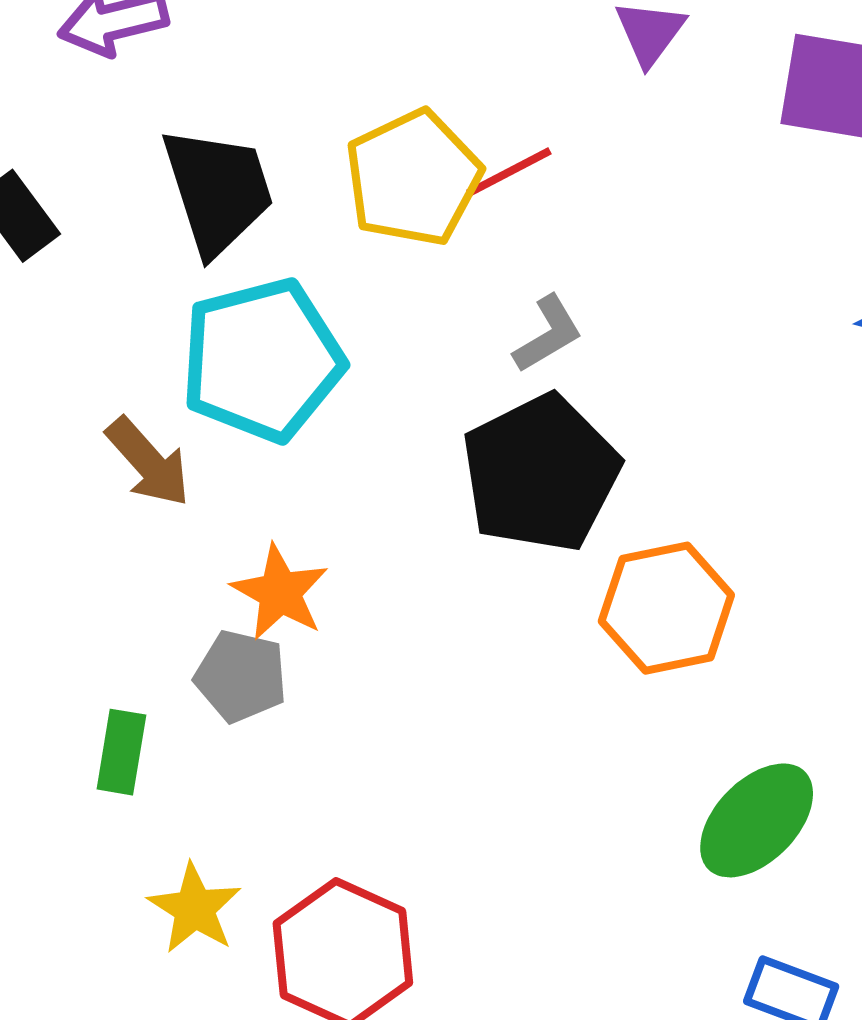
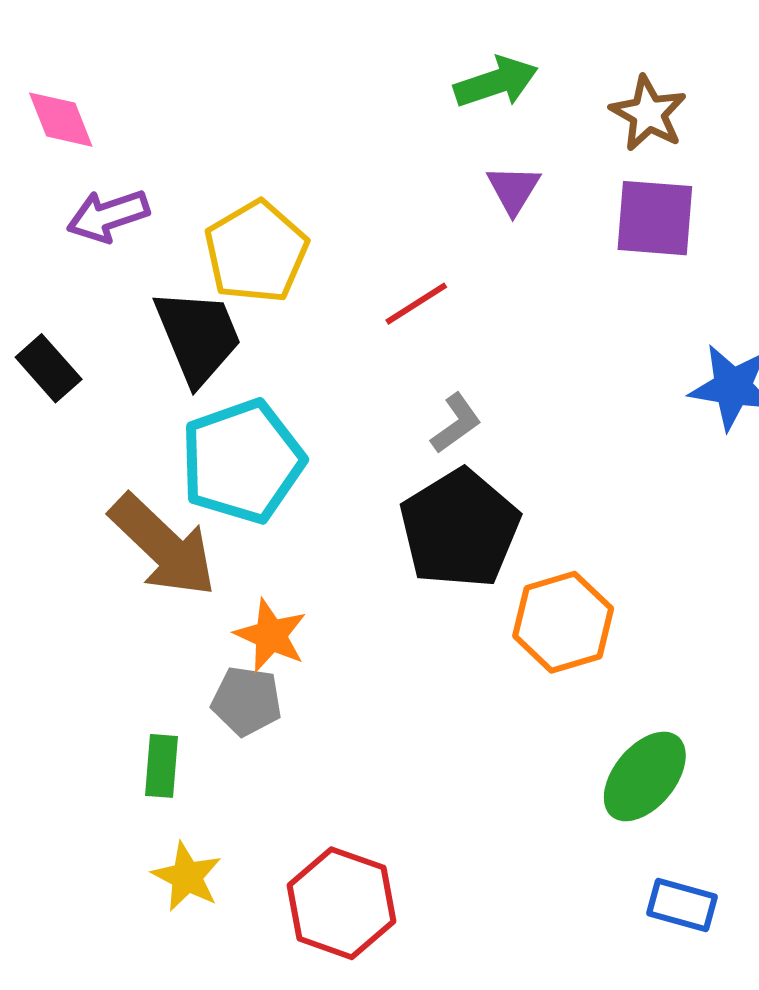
yellow pentagon: (413, 178) -> (256, 252), moved
brown arrow: (148, 462) -> (163, 546), size x1.6
yellow star: (195, 908) -> (187, 877), moved

